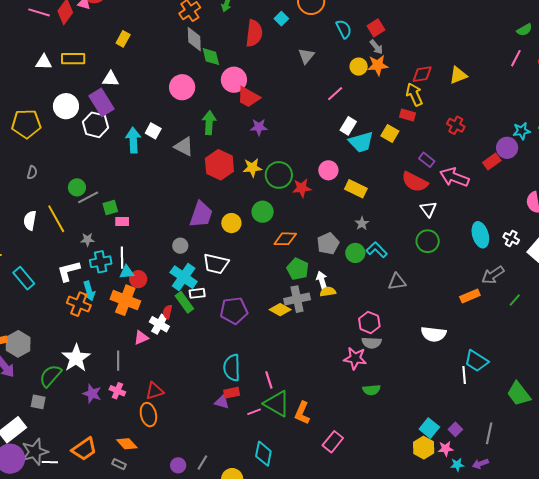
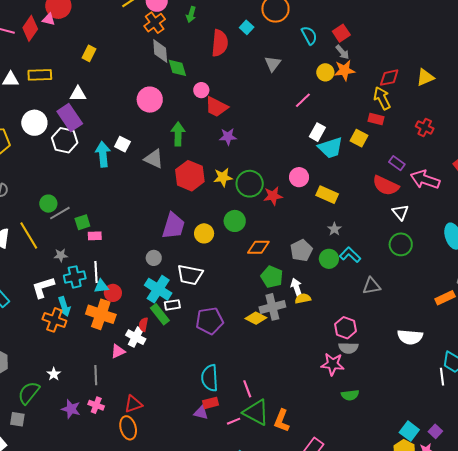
pink circle: (234, 80) -> (201, 90), size x0.6
white star: (76, 358) -> (54, 374), size x0.5

